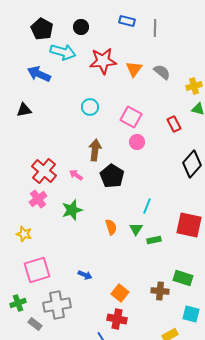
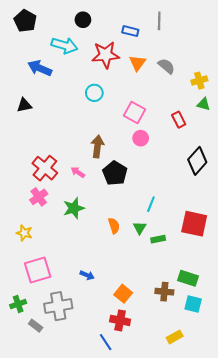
blue rectangle: (127, 21) -> (130, 31), moved
black pentagon: (42, 29) -> (25, 21), moved
cyan circle: (90, 107) -> (94, 93), moved
cyan square: (191, 314) -> (193, 304), moved

